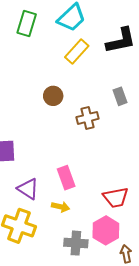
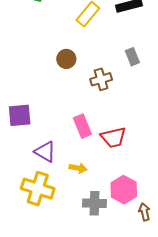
pink rectangle: (66, 178) -> (82, 126), moved
red trapezoid: (116, 197) -> (113, 138), moved

